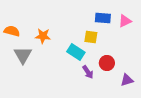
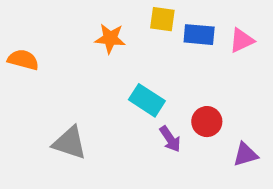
orange star: (43, 36) -> (110, 38), moved
yellow square: (91, 37) -> (162, 19), moved
gray triangle: (23, 55) -> (70, 143), moved, turned -42

